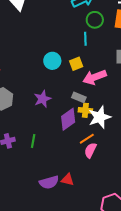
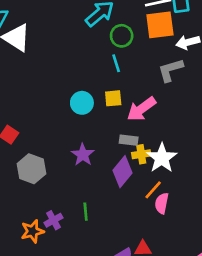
yellow square: (76, 64) -> (113, 98), turned 32

